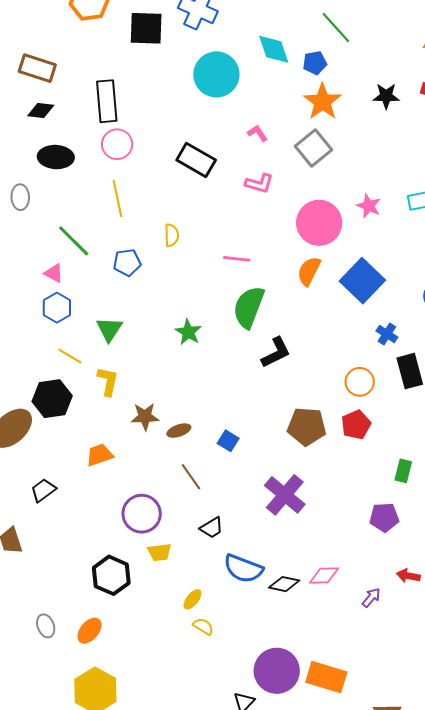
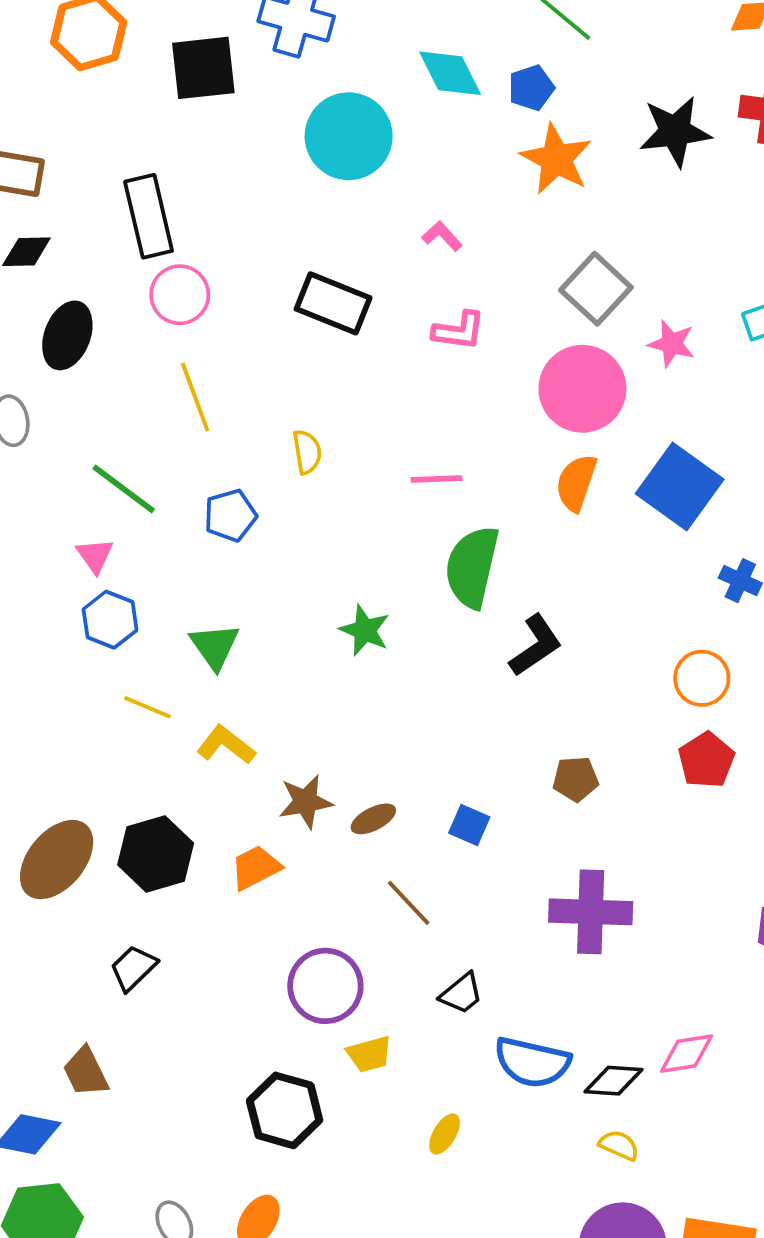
black star: (386, 96) -> (675, 131), size x1.4
gray square: (313, 148) -> (596, 289), moved
black ellipse: (56, 157) -> (67, 335), turned -64
pink triangle: (54, 273) -> (95, 556), turned 35
yellow L-shape: (108, 381) -> (226, 745), turned -56
black hexagon: (52, 399) -> (156, 854), moved
brown pentagon: (307, 426) -> (576, 779), moved, size x0.6
orange trapezoid: (100, 455) -> (256, 868), moved
purple cross: (285, 495) -> (591, 912), turned -30
yellow semicircle: (203, 626) -> (619, 1145), moved

